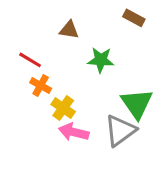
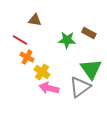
brown rectangle: (134, 18) -> (89, 33), moved
brown triangle: (69, 30) -> (35, 20), moved

